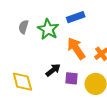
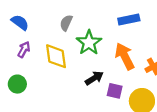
green star: (48, 29) -> (89, 43), moved
yellow diamond: (22, 82) -> (56, 56), moved

